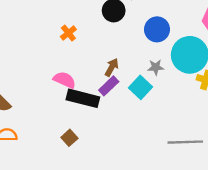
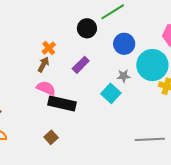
brown arrow: (112, 67) -> (43, 64), moved
purple rectangle: (109, 86) -> (81, 65), moved

